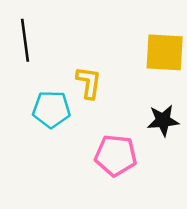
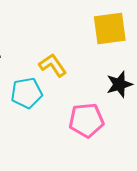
yellow L-shape: (89, 83) -> (53, 65), turned -32

